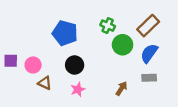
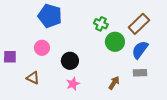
blue pentagon: (65, 33) -> (50, 16), moved
pink circle: (33, 65) -> (42, 48), moved
brown triangle: (45, 83) -> (33, 78), moved

